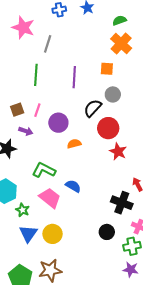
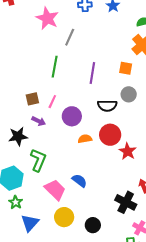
black semicircle: (93, 108) -> (107, 106), turned -138
red circle: (108, 128) -> (110, 135), moved
green L-shape: (44, 170) -> (38, 160), moved, turned 80
green star: (23, 210) -> (16, 202), moved
black circle: (107, 232) -> (93, 225), moved
yellow circle: (53, 234) -> (64, 217), moved

